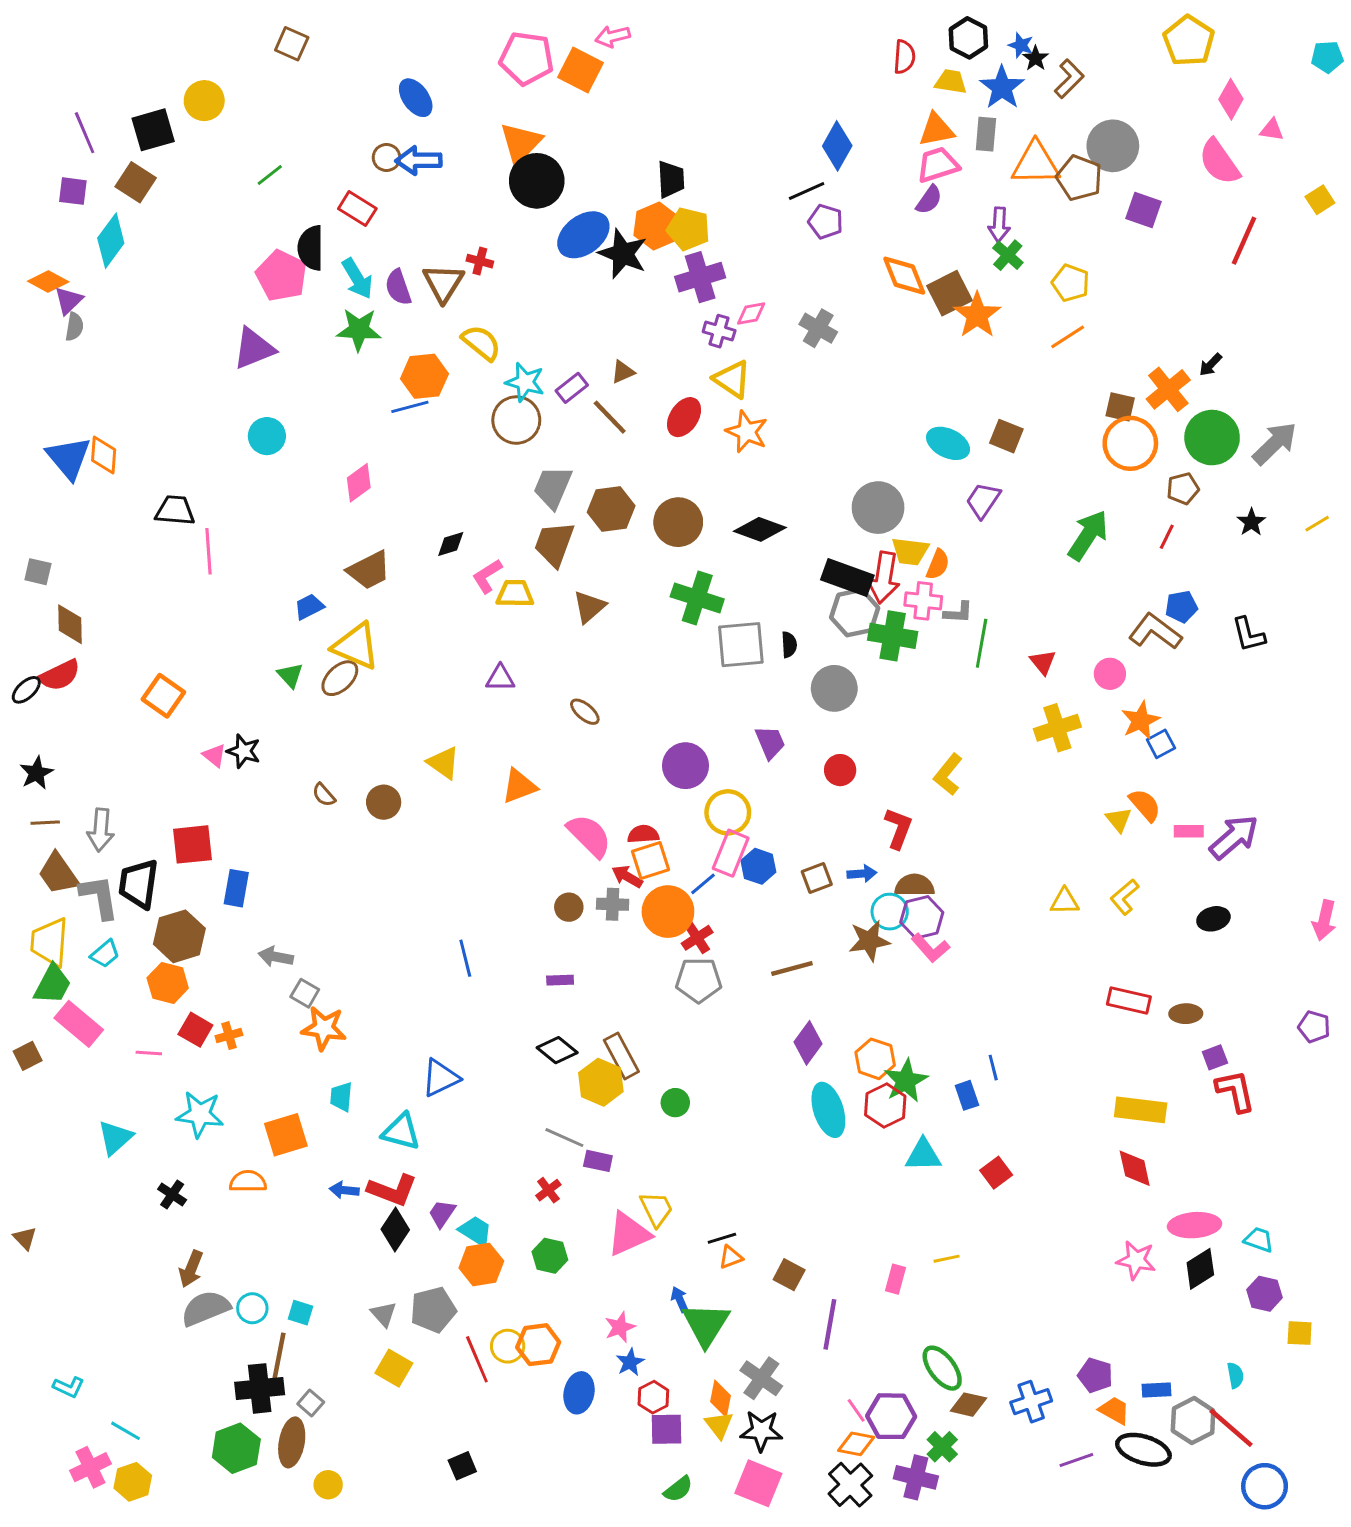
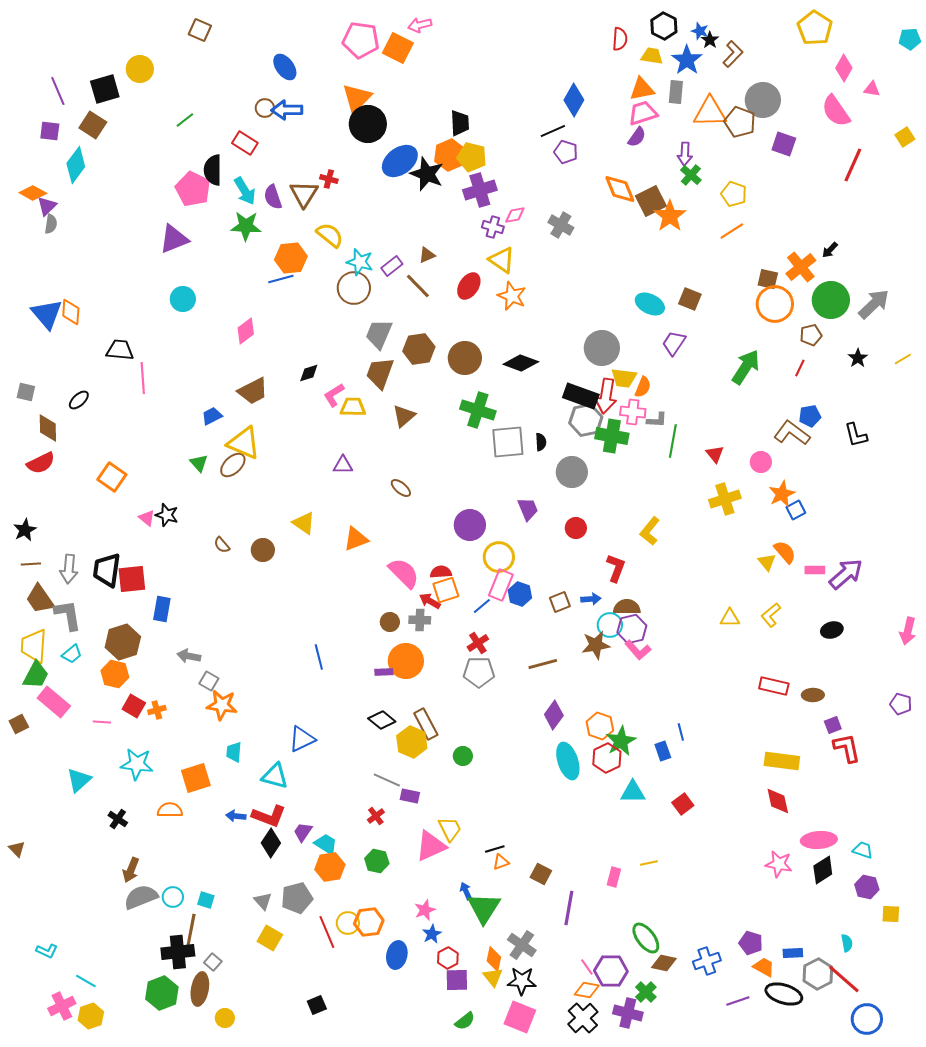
black ellipse: (26, 690) -> (79, 400), moved
black trapezoid: (139, 884) -> (107, 570), moved
orange circle: (668, 912) -> (406, 661), moved

